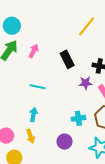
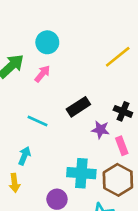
cyan circle: (12, 26) -> (47, 42), moved
black rectangle: (67, 59) -> (78, 107), moved, turned 72
cyan cross: (78, 118) -> (81, 173), size x1.5

